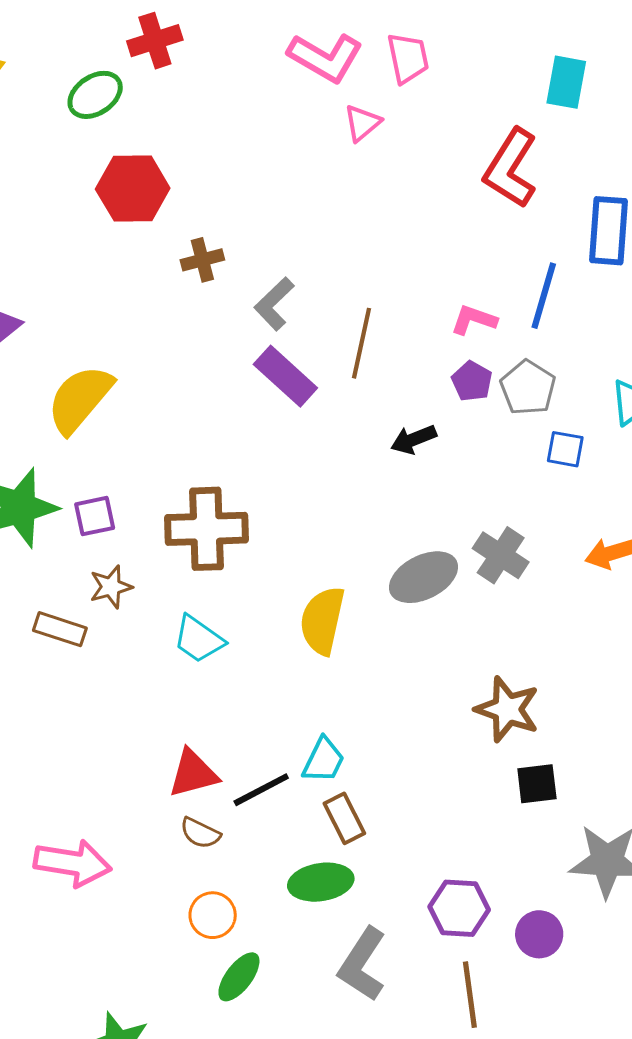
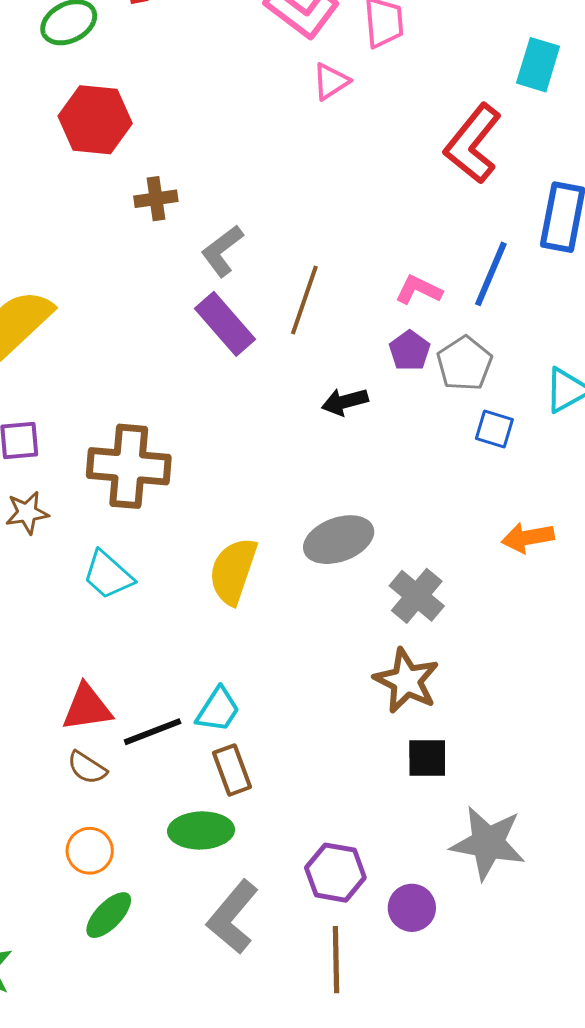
gray cross: (501, 555) -> (417, 596), moved

